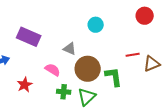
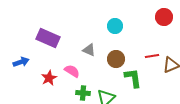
brown circle: (88, 69) -> (116, 59), moved, size x0.7
red star: (25, 85) -> (49, 78), moved

